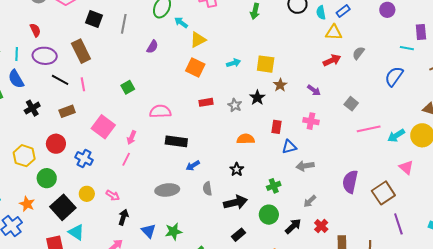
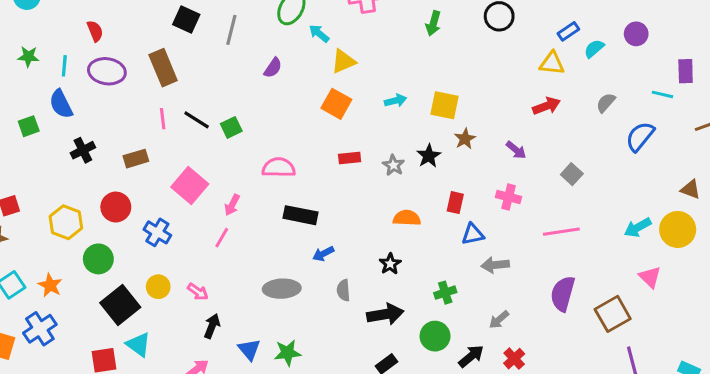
cyan semicircle: (321, 13) -> (594, 49), moved, turned 56
gray semicircle: (358, 53) -> (606, 103), moved
black line: (60, 80) -> (197, 120), moved
pink line: (369, 129) -> (561, 232), moved
orange star: (27, 204) -> (50, 285), moved

